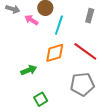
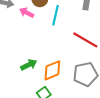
orange diamond: (55, 53) -> (52, 70), moved

